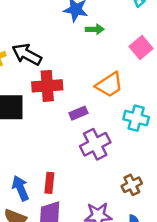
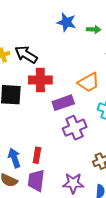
green arrow: (95, 29) -> (94, 29), moved
purple rectangle: (78, 113) -> (63, 103), size x1.5

